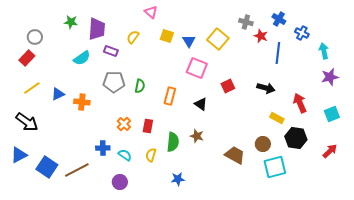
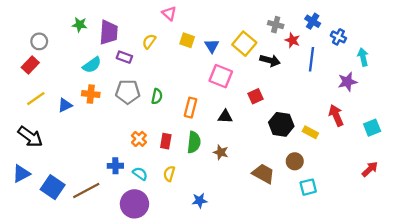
purple star: (330, 77) -> (347, 82), moved
black arrow: (266, 88) -> (270, 60), moved
orange cross: (82, 102) -> (91, 94), moved
black triangle: (201, 104) -> (225, 116), turned -32
black hexagon: (296, 138) -> (281, 124), moved
green semicircle: (173, 142) -> (194, 142), moved
cyan square: (275, 167) -> (308, 187), size x0.7
purple circle: (120, 182) -> (134, 204), size x1.6

